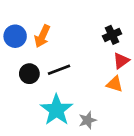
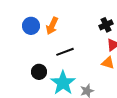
black circle: (29, 74) -> (39, 72), moved

